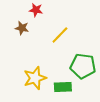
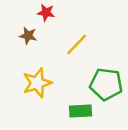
yellow star: (35, 78) -> (37, 83), moved

